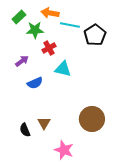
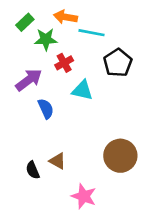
black pentagon: (95, 35) -> (118, 63), moved
purple arrow: (22, 61) -> (29, 80), size x1.5
blue semicircle: (35, 83) -> (46, 109), turned -91
brown triangle: (44, 123) -> (58, 161), turned -32

